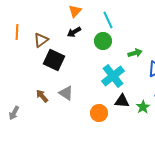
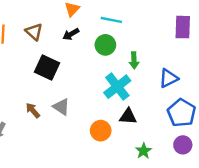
cyan line: (108, 20) -> (111, 20), turned -54
brown triangle: (41, 40) -> (34, 32), moved, turned -42
green arrow: (135, 53) -> (134, 60), moved, turned 104
green star: (143, 107) -> (144, 151), moved

